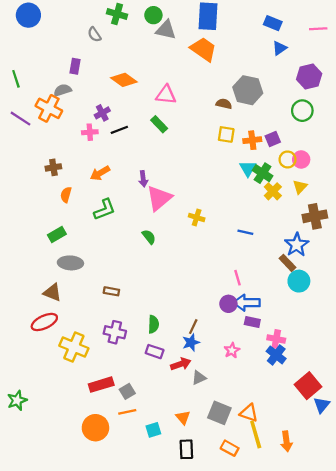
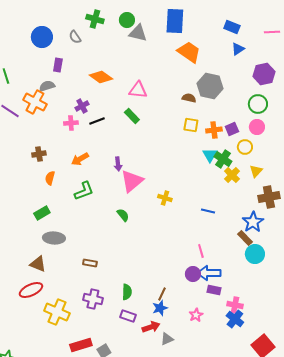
blue circle: (28, 15) -> (42, 37), moved
orange trapezoid: (203, 49) -> (189, 52), moved
pink circle: (301, 159) -> (257, 127), moved

